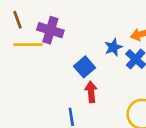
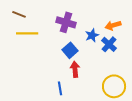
brown line: (18, 20) -> (19, 14), turned -48
purple cross: (50, 30) -> (66, 22), moved

